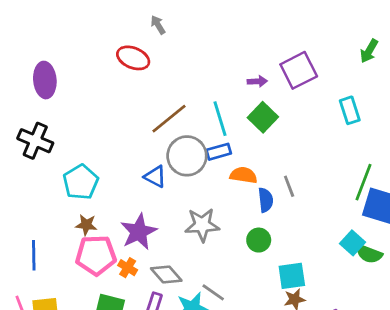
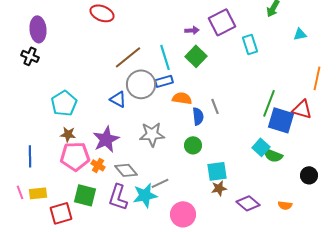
cyan rectangle: (350, 110) -> (250, 44), moved
black cross: (35, 141) -> (30, 56), moved, size x0.7
gray line: (213, 292) -> (160, 183), turned -60

